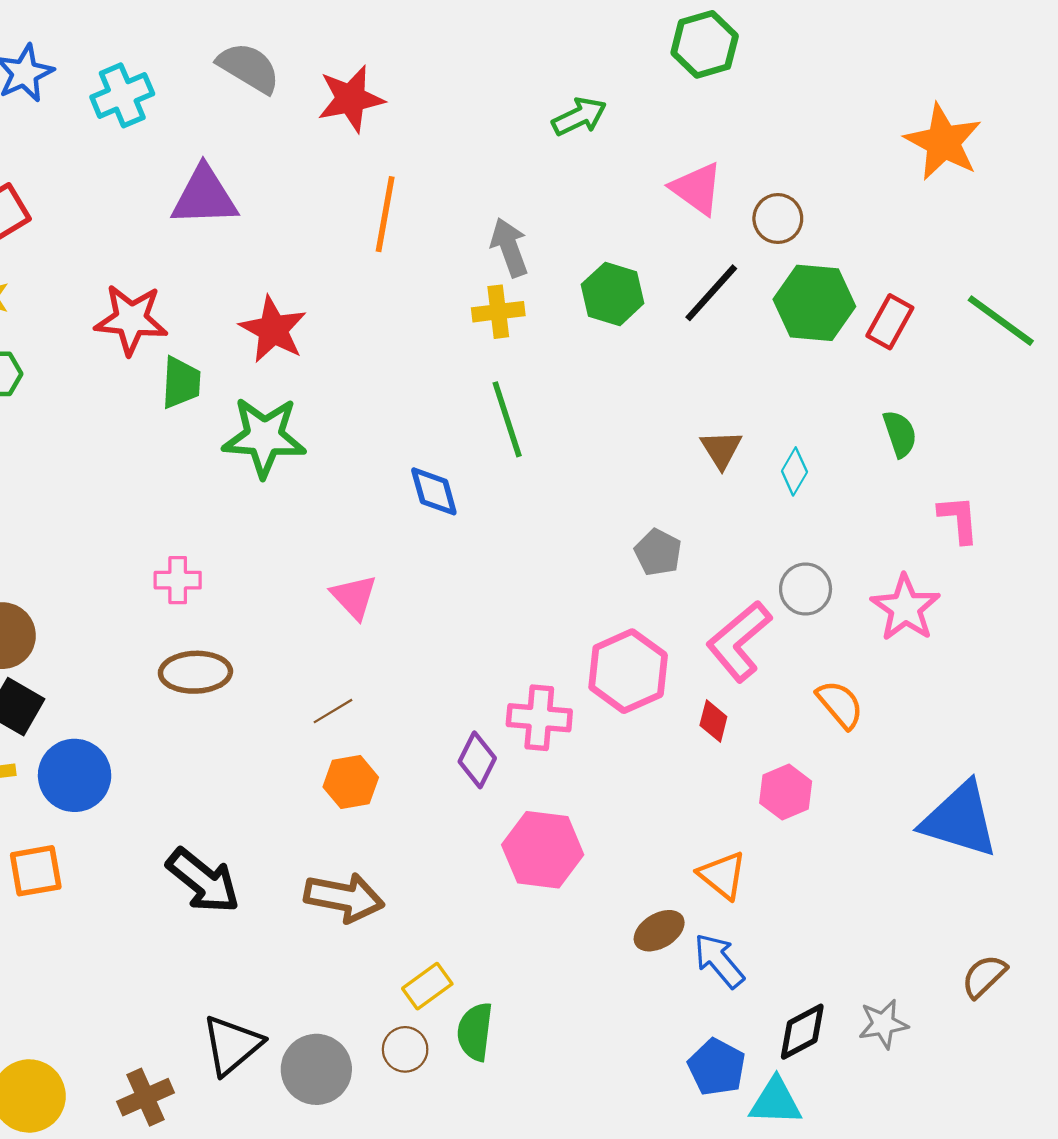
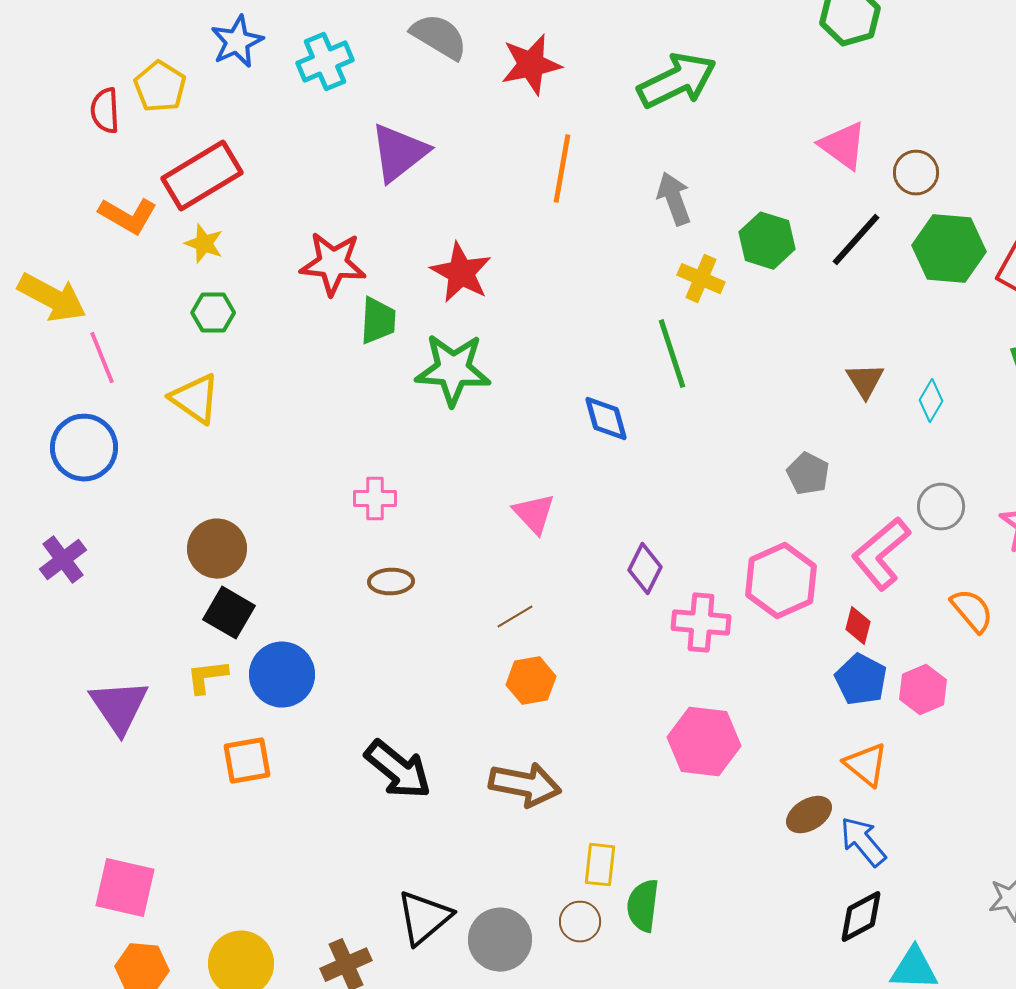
green arrow: (579, 116) -> (677, 81), moved, size x1.6
purple triangle: (204, 196) -> (399, 153), turned -36
yellow cross: (498, 312) -> (701, 279), moved, turned 30
brown ellipse: (195, 672) -> (391, 582), size x0.7
purple diamond: (477, 760) -> (645, 569), moved
yellow rectangle: (427, 986) -> (600, 865), turned -48
black diamond: (802, 1032) -> (861, 917), moved
blue pentagon: (717, 1067) -> (861, 680), moved

